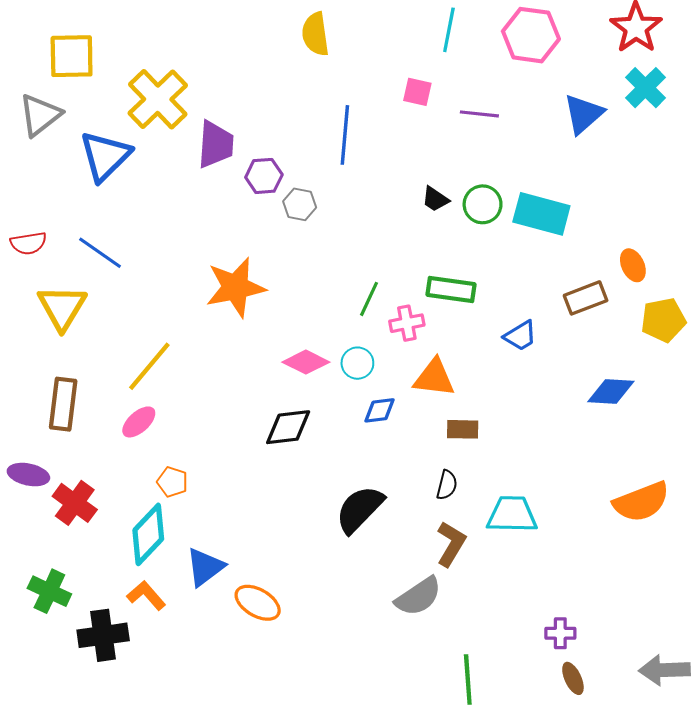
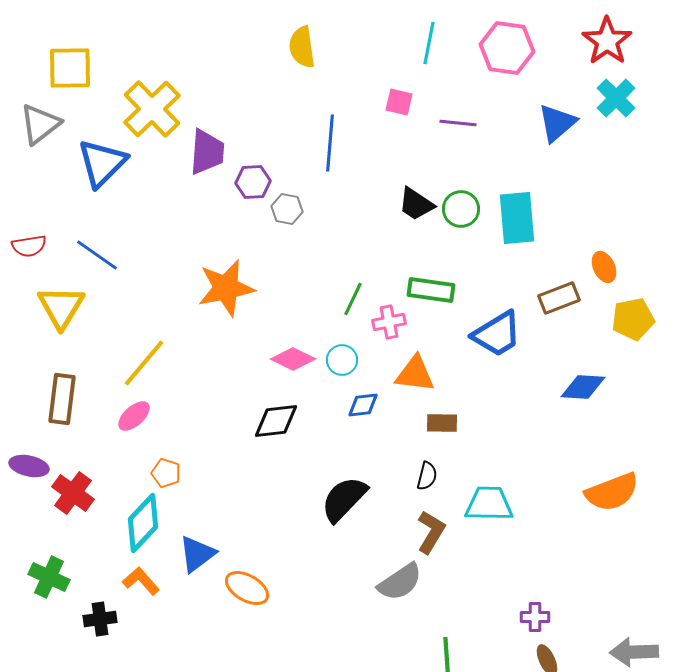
black trapezoid: (435, 199) -> (416, 204), size x1.4
cyan rectangle: (541, 214) -> (517, 218), turned 70
blue trapezoid: (520, 336) -> (497, 334), size x1.6
black cross: (103, 635) -> (100, 619), size x0.7

